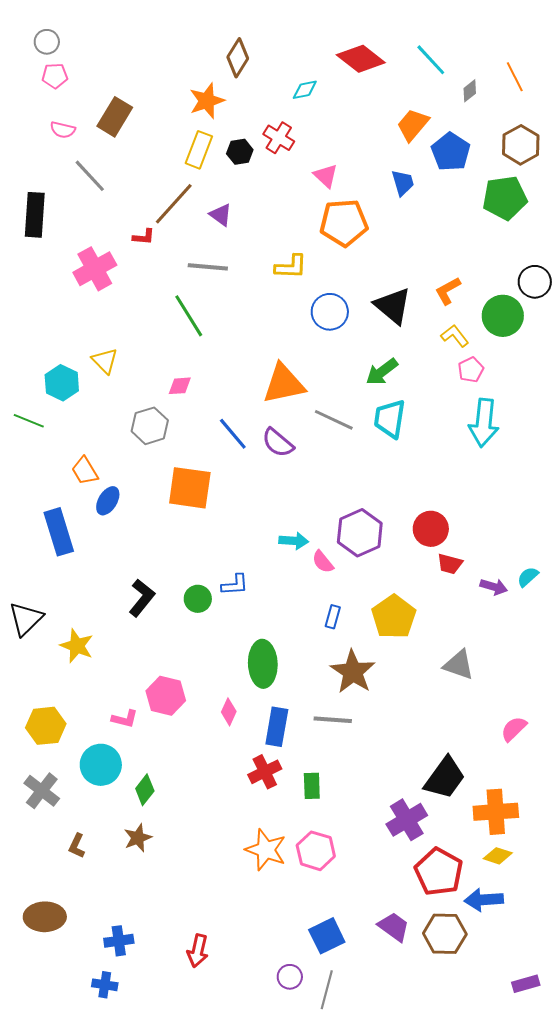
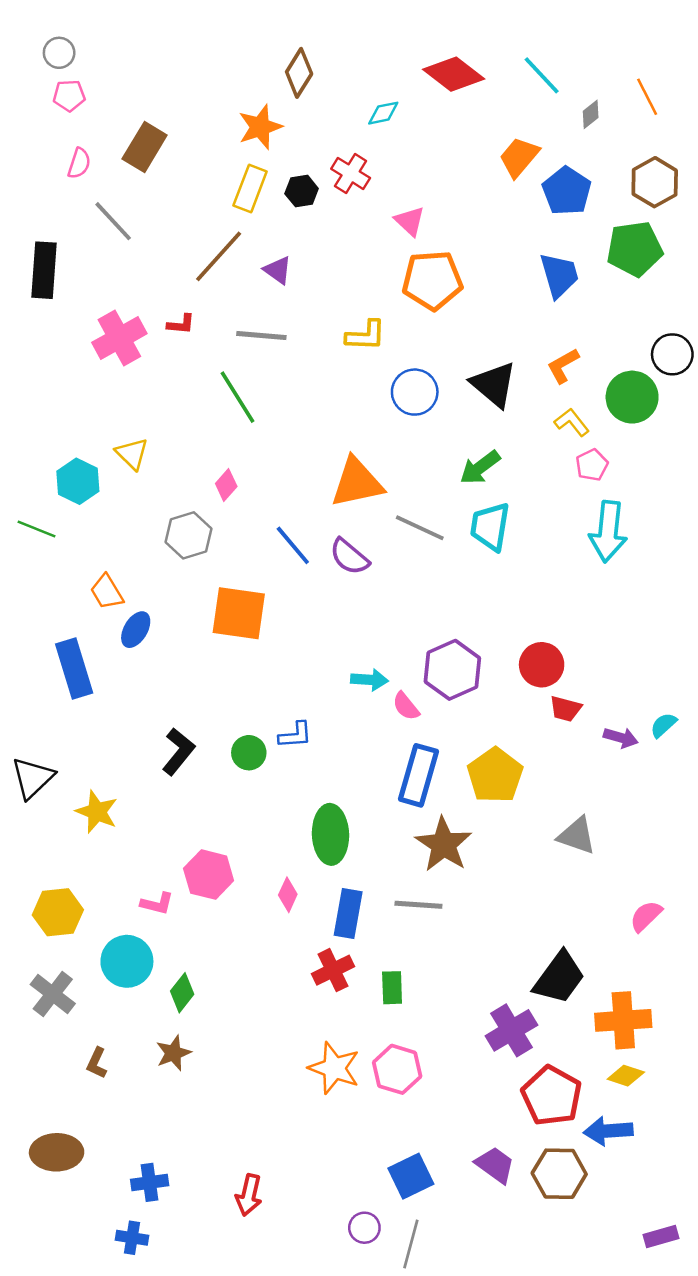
pink semicircle: (63, 130) -> (79, 163), turned -85
blue trapezoid: (403, 183) -> (559, 275), moved, size x1.4
red L-shape: (144, 237) -> (181, 324), moved
pink diamond: (180, 386) -> (226, 485), turned -45
blue rectangle: (333, 617) -> (418, 775), size x2.0

